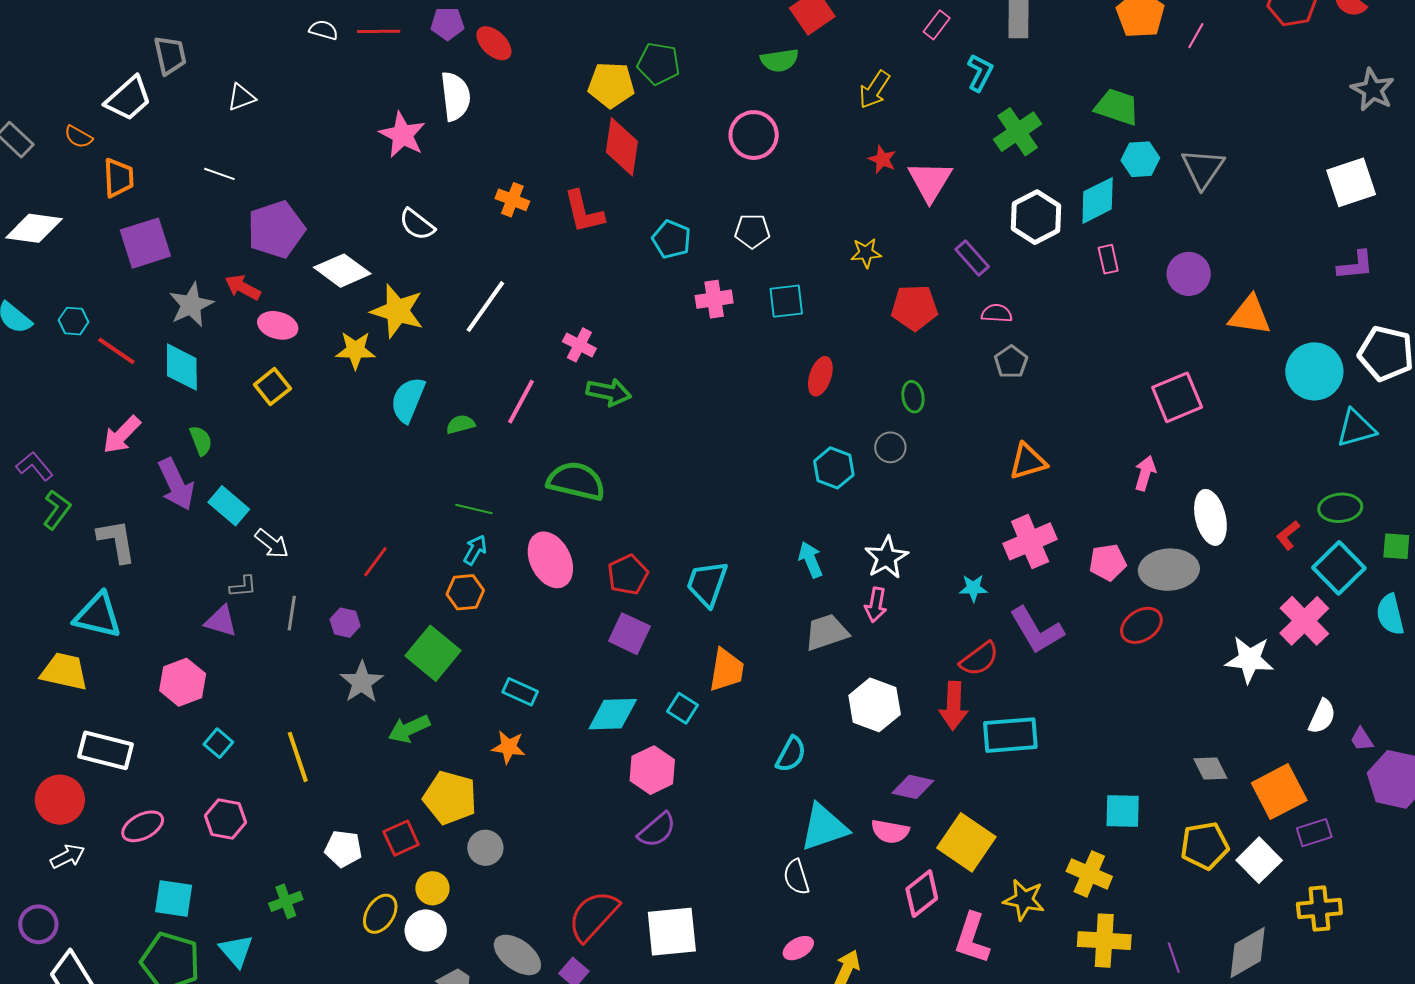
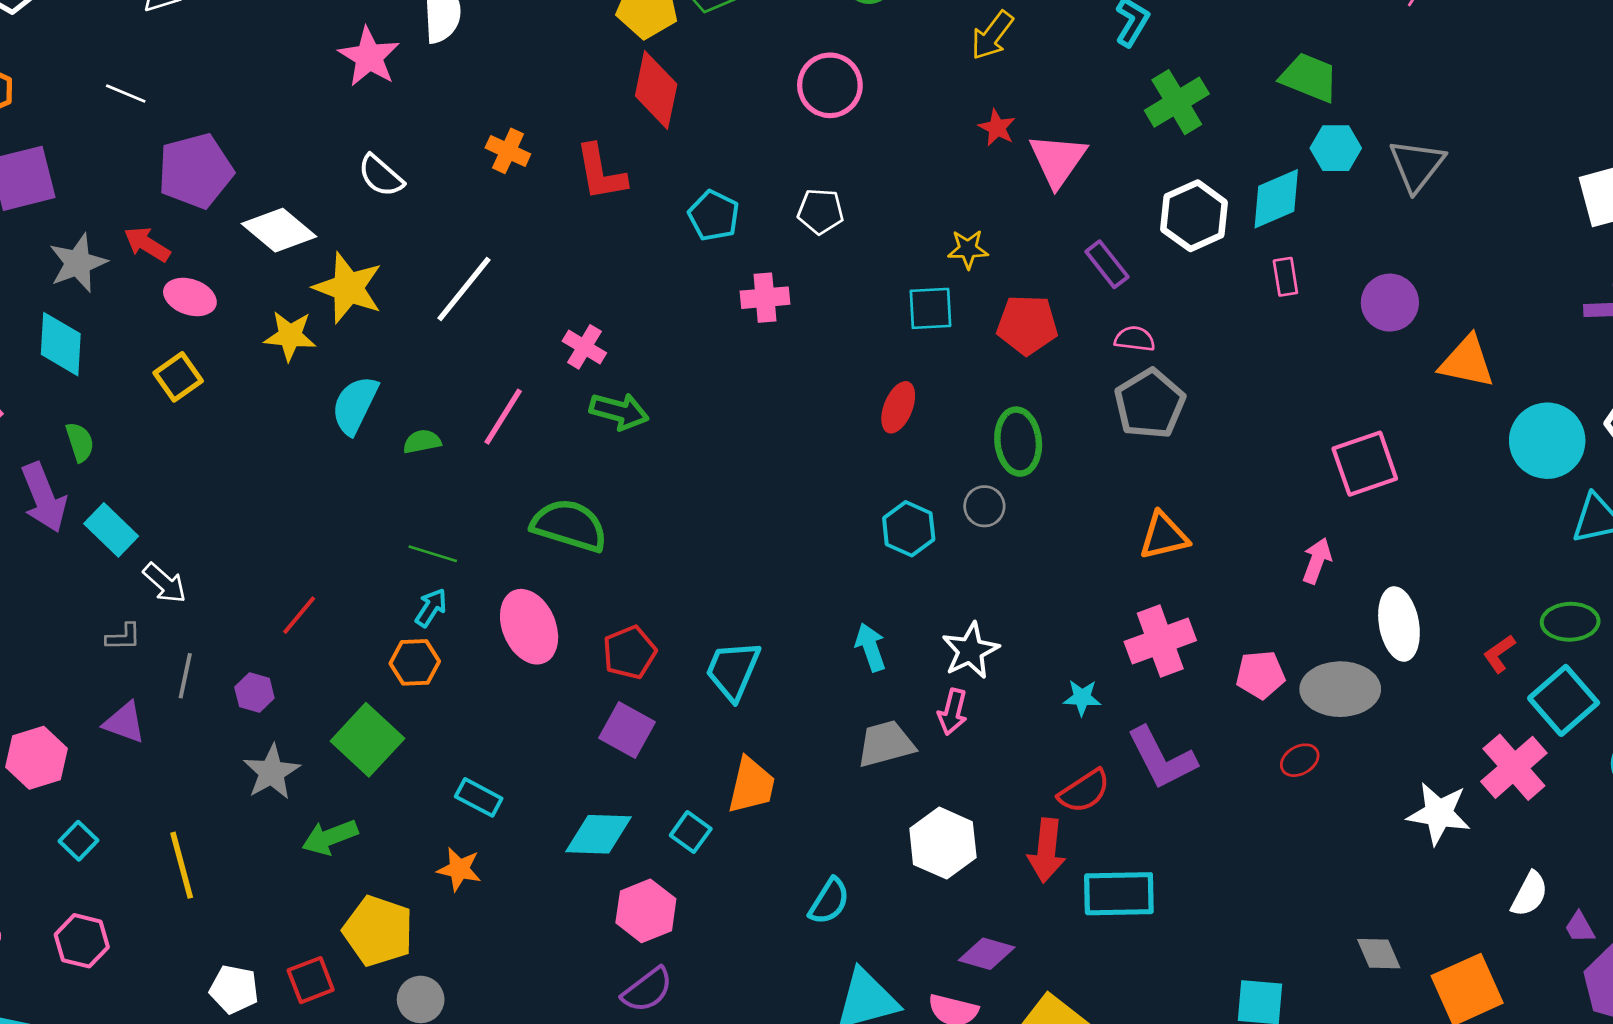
cyan square: (786, 301) -> (930, 308), moved
gray pentagon: (1011, 362) -> (1150, 404), size x1.6
green ellipse: (913, 397) -> (1018, 442), size x1.6
purple triangle: (221, 621) -> (125, 722), moved
red ellipse: (1141, 625) -> (1300, 760), size x0.7

